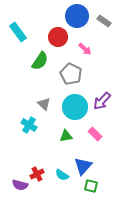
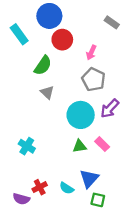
blue circle: (77, 16) -> (49, 16), moved
pink arrow: (85, 49) -> (91, 53), turned 72
gray pentagon: (71, 74) -> (93, 79), moved
gray triangle: (44, 104) -> (47, 92), moved
cyan cross: (29, 125) -> (27, 146), moved
green triangle: (66, 136) -> (79, 146), moved

